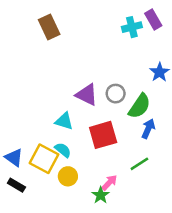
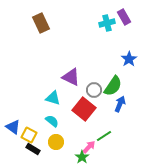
gray circle: (116, 94) -> (94, 90), moved
red square: (103, 135) -> (84, 109), turned -35
yellow square: (44, 159) -> (29, 135), moved, size x0.7
green line: (139, 164) -> (104, 136), moved
black rectangle: (16, 185) -> (33, 149), moved

